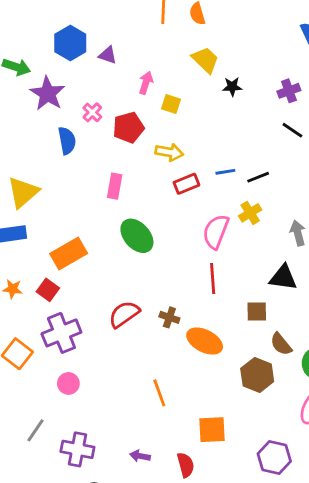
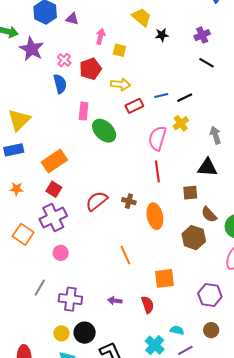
blue semicircle: (67, 141) -> (60, 84), moved
green ellipse: (137, 236) -> (104, 131), moved
red square: (48, 290) -> (54, 189), moved
orange ellipse: (205, 341) -> (155, 216), turned 55

